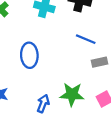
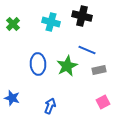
green star: (72, 94) -> (67, 66), moved, turned -30

